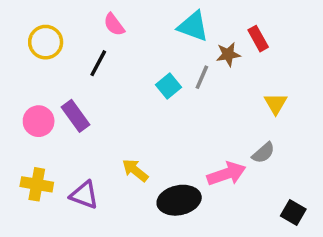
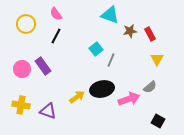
pink semicircle: (114, 25) -> (56, 14), moved
red rectangle: (258, 39) -> (150, 34), moved
gray line: (202, 77) -> (111, 60), moved
yellow arrow: (135, 170) -> (77, 97), turned 105
black ellipse: (179, 200) -> (102, 89), moved
black square: (293, 212) -> (158, 121), moved

